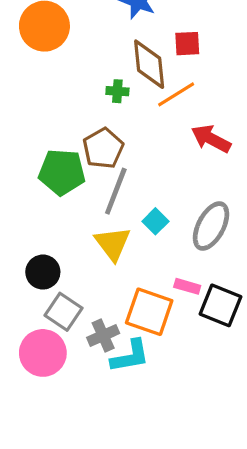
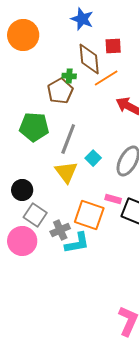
brown pentagon: (103, 148) -> (60, 91), moved

